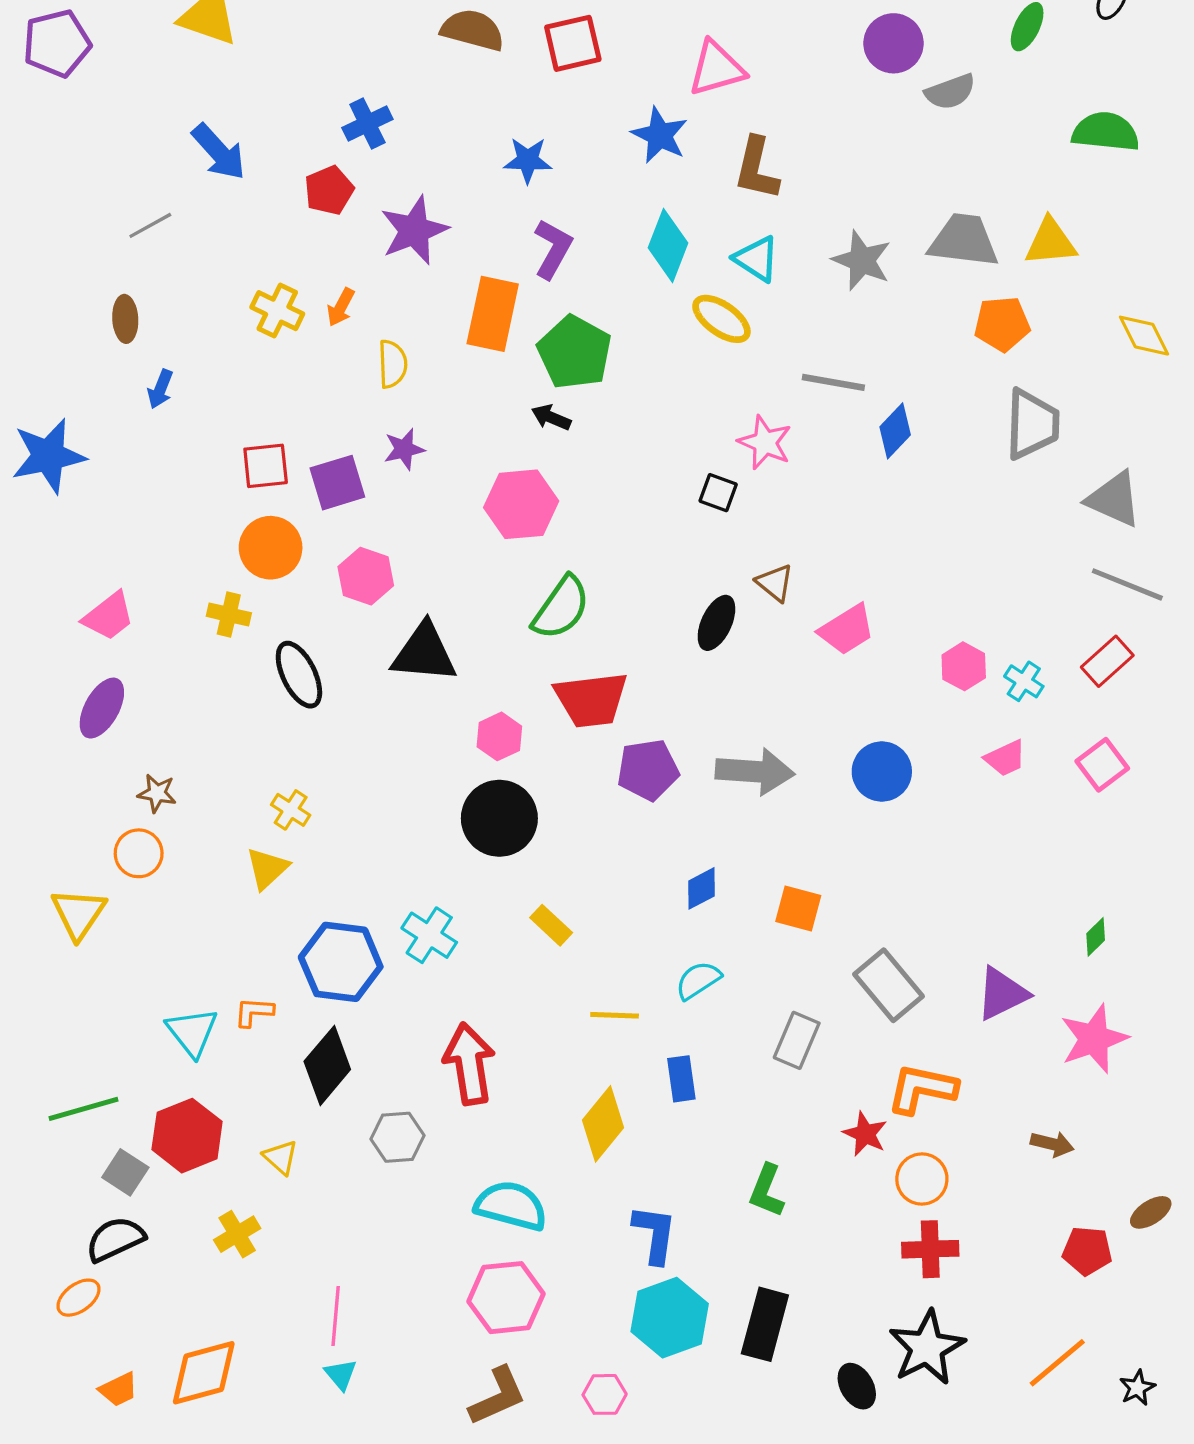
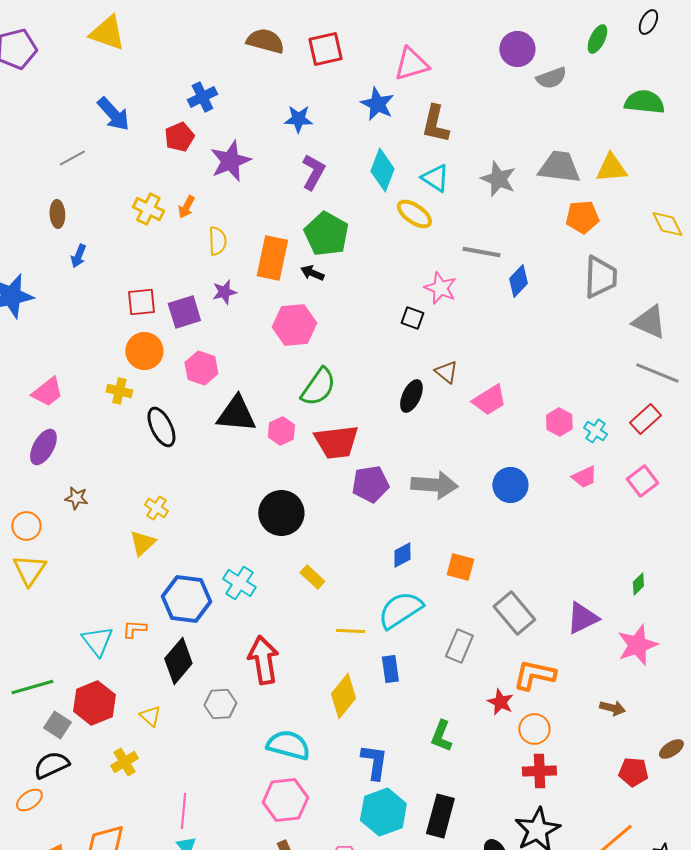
orange rectangle: (493, 314) -> (272, 258), moved
pink hexagon: (499, 736) -> (281, 431), moved
orange circle: (139, 853) -> (26, 526), moved
cyan semicircle: (698, 980) -> (400, 610), size x1.6

